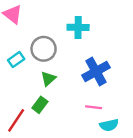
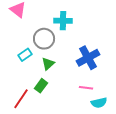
cyan cross: (78, 27) -> (63, 21), moved
cyan rectangle: (16, 60) -> (25, 55), moved

